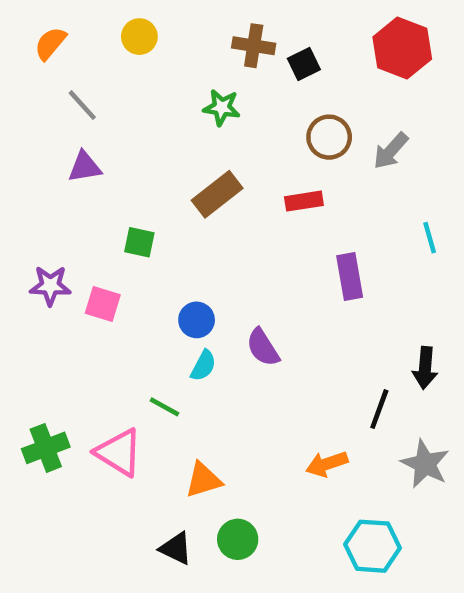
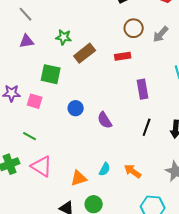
green star: (222, 107) -> (64, 37), moved
green square: (139, 242) -> (51, 74), size x1.5
cyan semicircle: (203, 366) -> (105, 169), moved
green line: (165, 407) -> (30, 136), moved
black line: (379, 409) -> (147, 127), moved
orange arrow: (327, 464) -> (133, 171), turned 54

